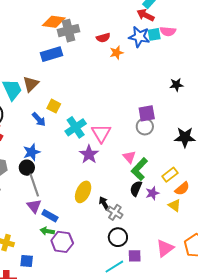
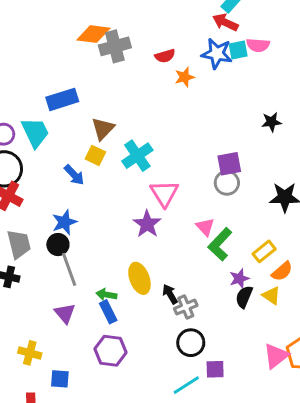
blue rectangle: (51, 54) -> (62, 99), moved
brown triangle: (31, 84) -> (103, 129), moved
cyan cross: (76, 127) -> (137, 156), moved
black semicircle: (136, 189) -> (244, 297), moved
yellow ellipse: (83, 192) -> (139, 278), turned -45
purple triangle: (34, 206) -> (65, 313), moved
gray cross: (115, 212) -> (186, 307), turned 35
blue rectangle: (50, 216) -> (108, 312), moved, turned 35
green arrow: (47, 231) -> (106, 295), moved
pink triangle: (165, 248) -> (276, 356), moved

